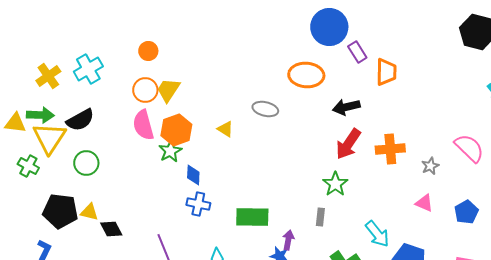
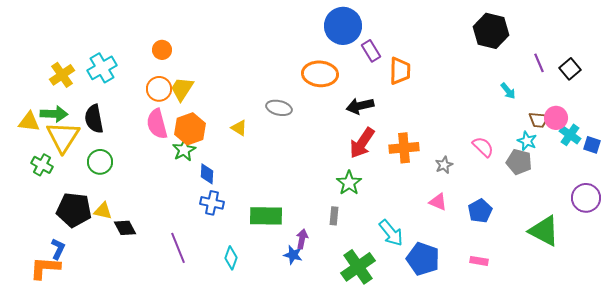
black semicircle: (80, 120) -> (94, 119), turned 108
pink semicircle: (469, 148) -> (483, 147), size x0.7

